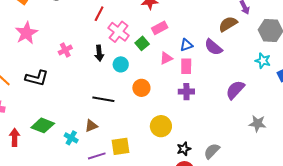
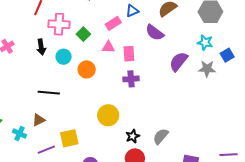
pink rectangle: (160, 28) -> (113, 23), moved
pink cross: (119, 32) -> (59, 24), turned -30
blue triangle: (186, 45) -> (132, 11), moved
pink triangle: (166, 58) -> (108, 47), turned 32
orange circle: (141, 88) -> (87, 69), moved
purple semicircle: (235, 90) -> (178, 61), moved
gray star: (257, 124) -> (207, 69), moved

